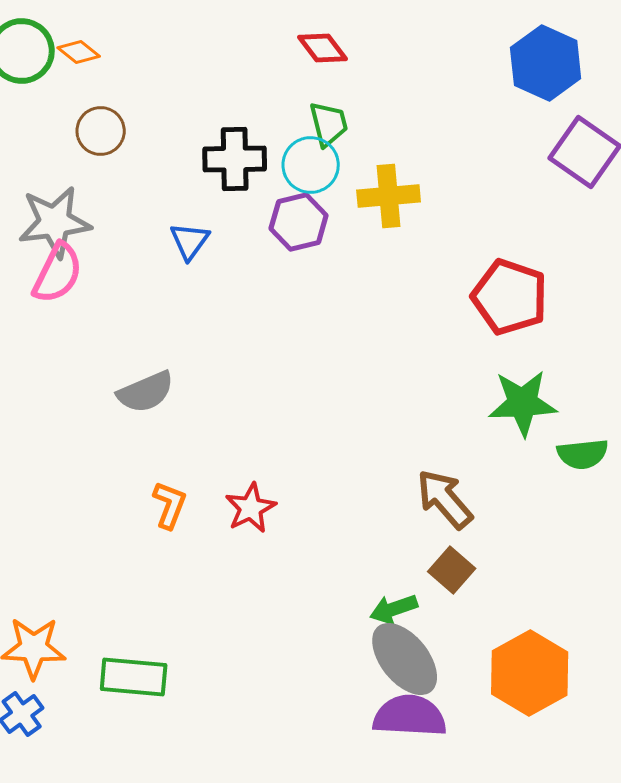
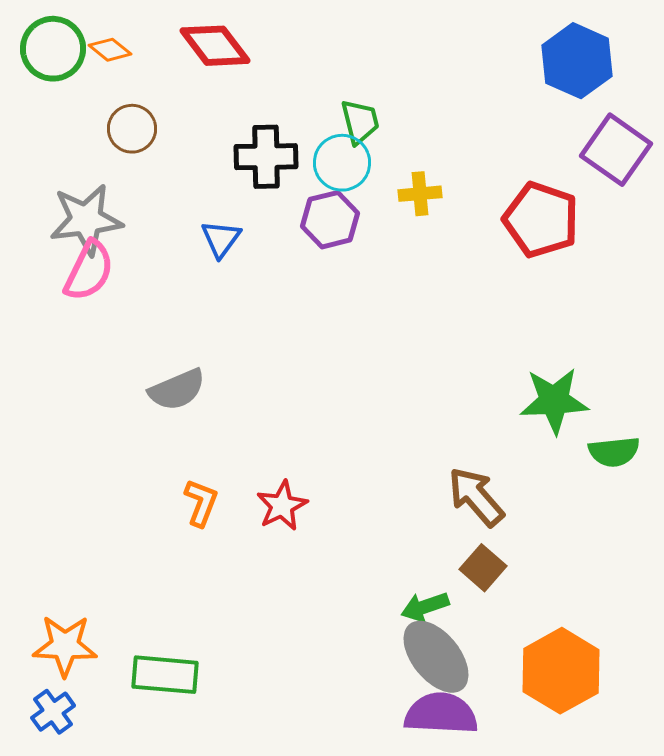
red diamond: (323, 48) -> (215, 46), moved, size x1.4
yellow cross: (389, 196) -> (420, 194), size x0.7
red pentagon: (510, 297) -> (541, 220), moved

